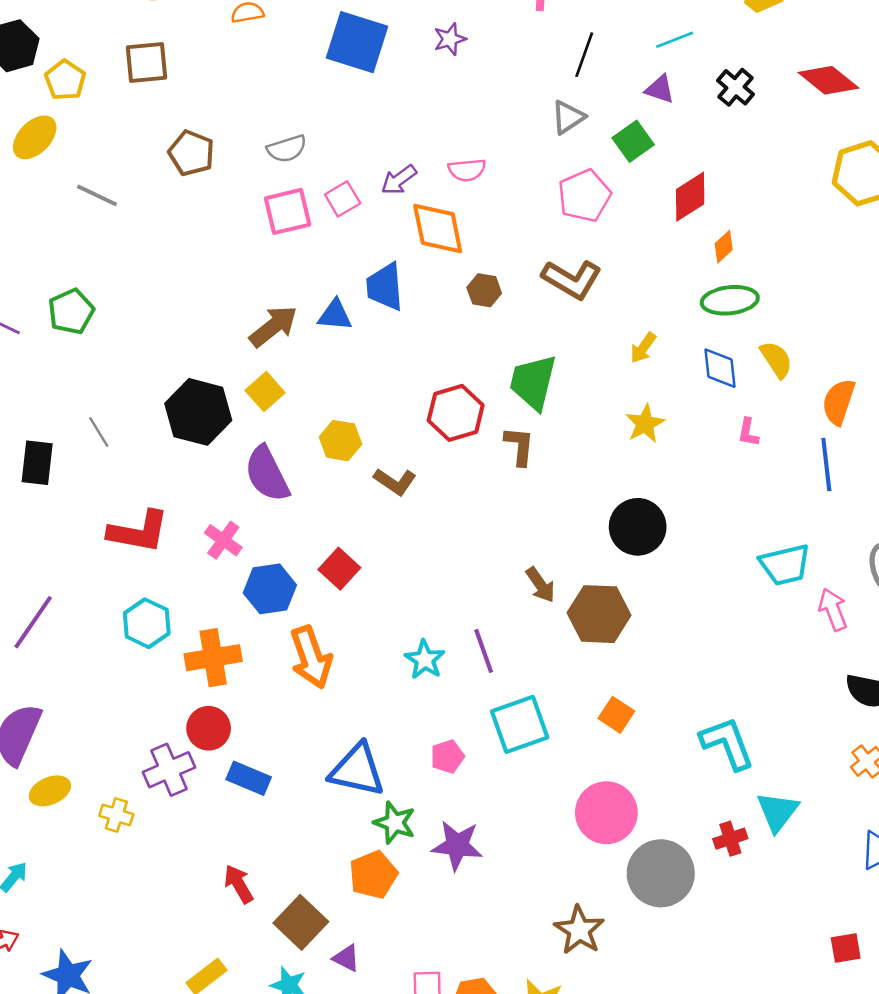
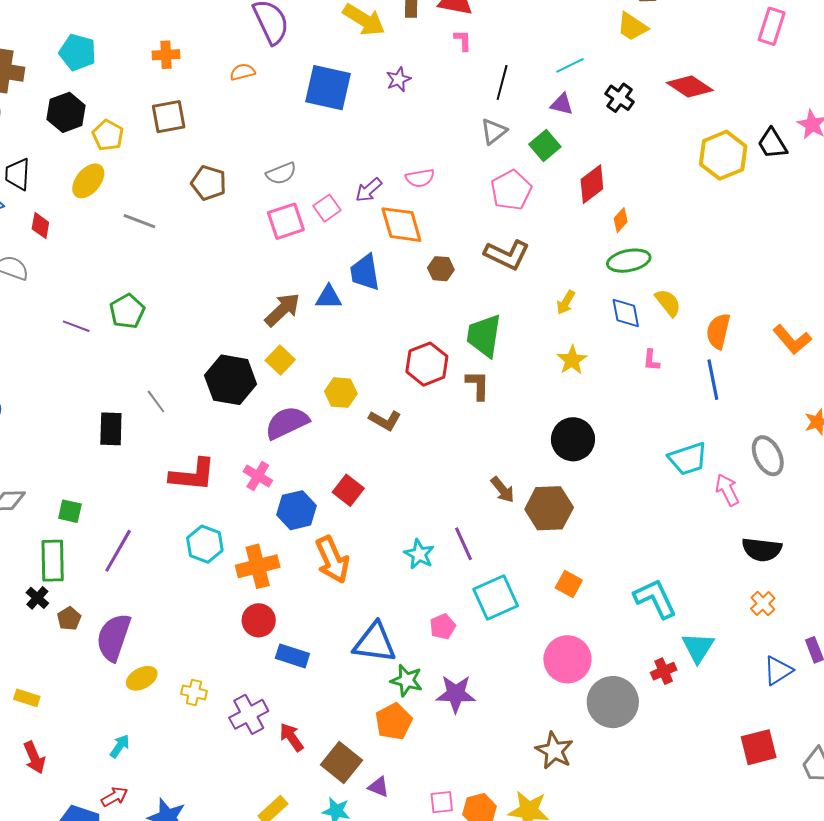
purple semicircle: (267, 474) -> (287, 423), turned 96
purple cross: (169, 770) -> (249, 714), moved
red square: (846, 948) -> (759, 747), size x1.5

